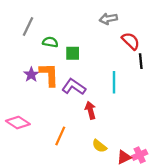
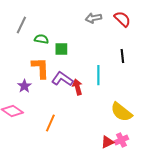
red semicircle: (131, 41) -> (122, 19), moved
purple star: (31, 75) -> (24, 86), moved
red arrow: (90, 110) -> (77, 87), moved
yellow semicircle: (99, 146) -> (121, 112), moved, size x1.6

